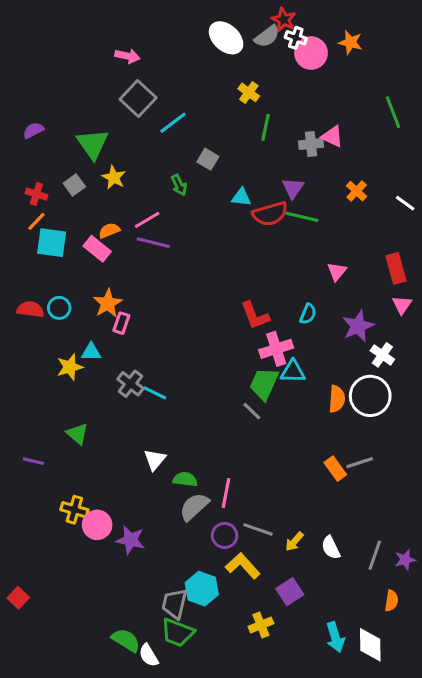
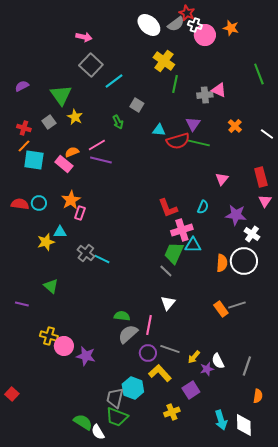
yellow cross: (249, 92) -> (164, 61), size x1.5
purple star: (358, 326) -> (236, 215), turned 30
white triangle: (155, 460) -> (168, 303), moved
purple star: (405, 560) -> (207, 369), moved

